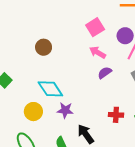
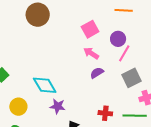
brown circle: (44, 47) -> (38, 15), moved, size x1.5
yellow circle: (33, 112) -> (18, 107), moved

